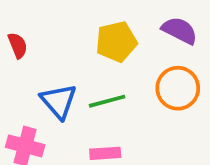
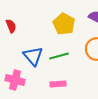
yellow pentagon: (116, 42) -> (64, 24), turned -30

